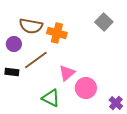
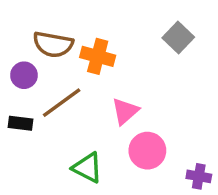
pink triangle: (67, 73) -> (125, 111), moved
purple cross: (116, 103) -> (199, 176), turned -32

